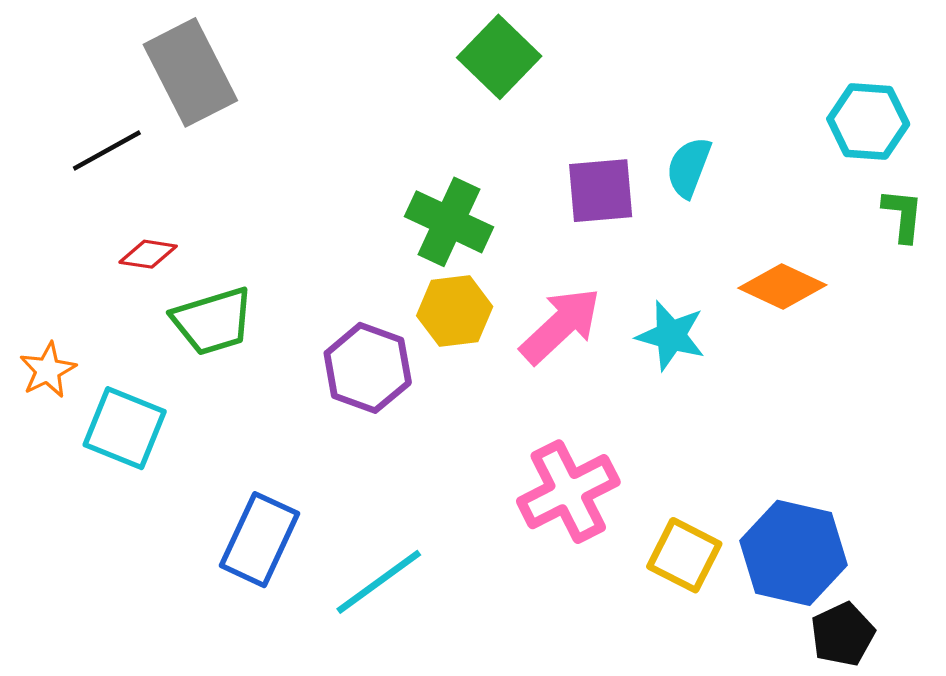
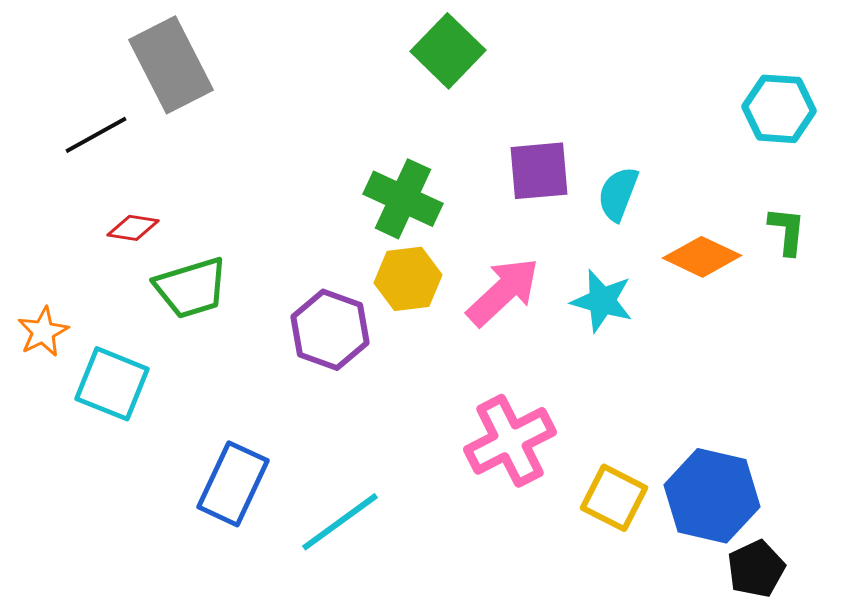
cyan semicircle: (689, 167) -> (618, 194), moved
green L-shape: (903, 215) -> (787, 231), moved

